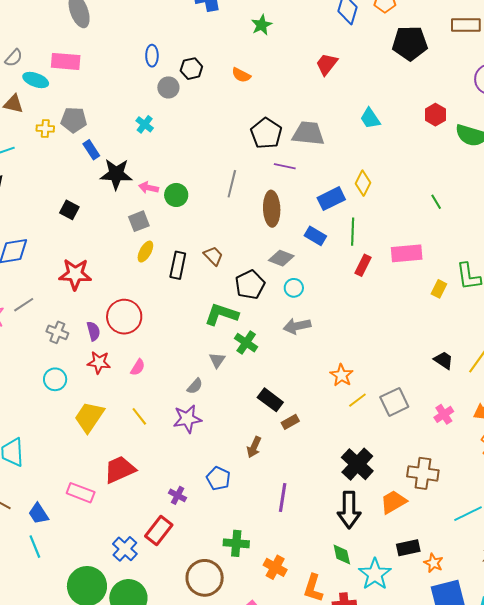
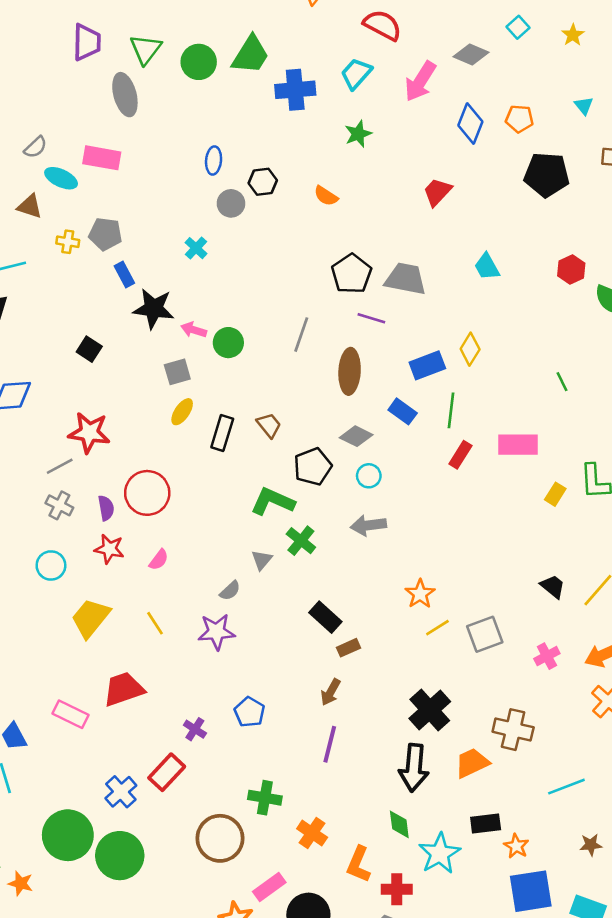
gray line: (24, 305) -> (60, 466), moved
brown arrow: (254, 447) -> (331, 692), moved

